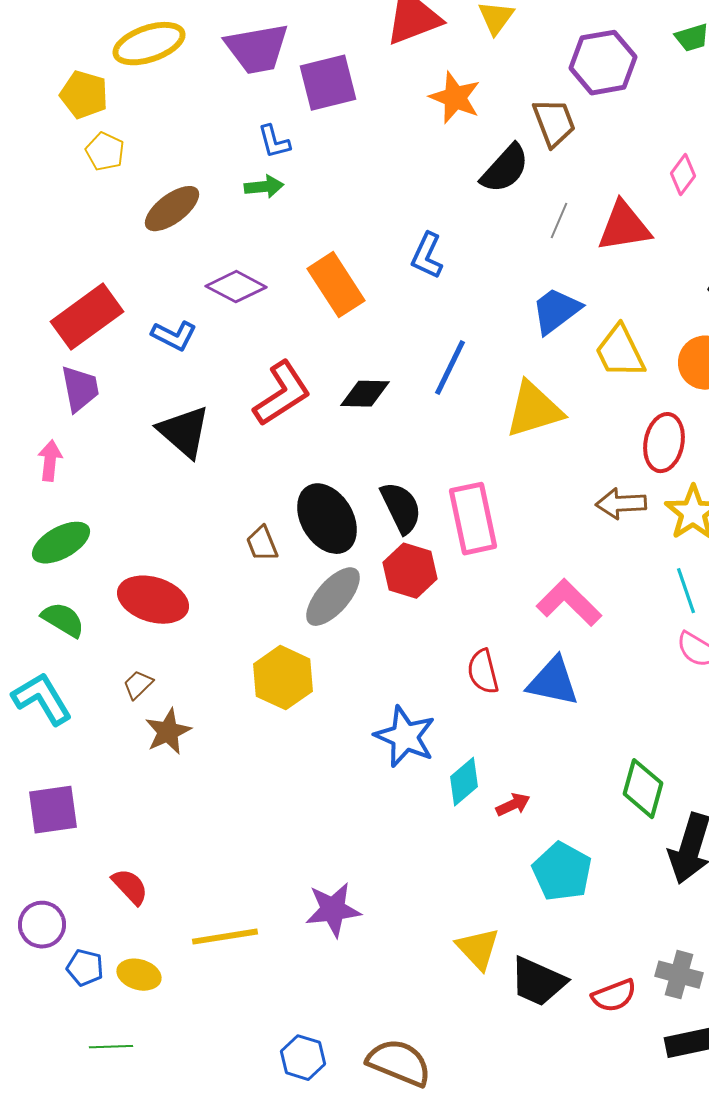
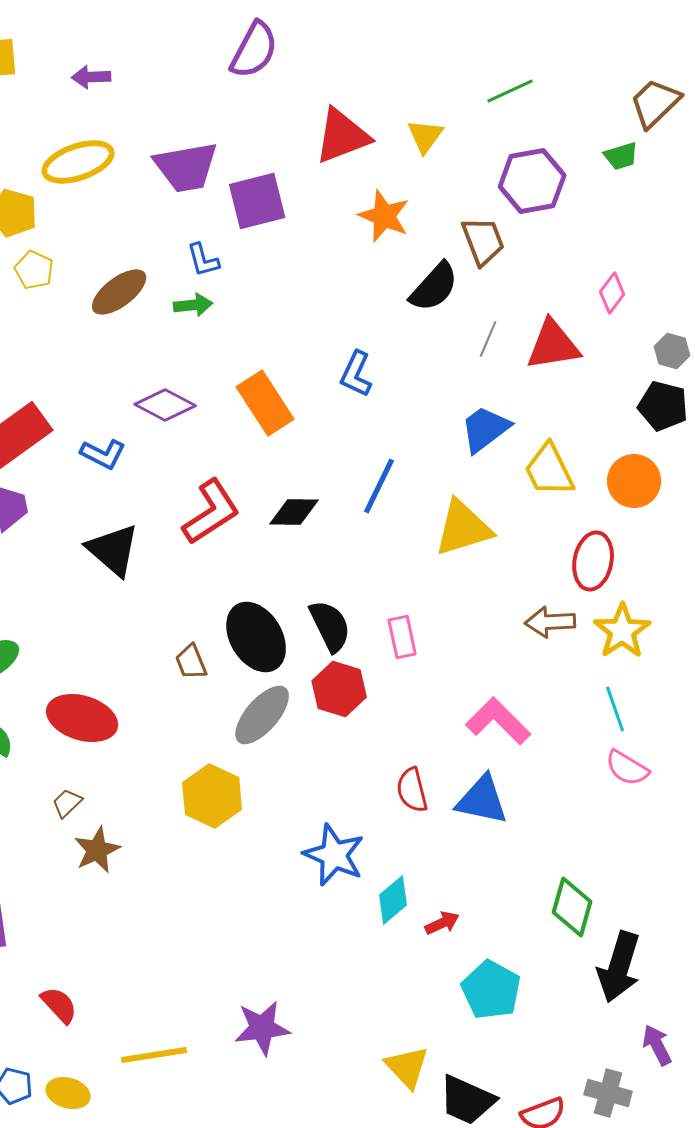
brown ellipse: (172, 209) -> (119, 292), moved
pink rectangle: (473, 519) -> (402, 637), size x0.6

